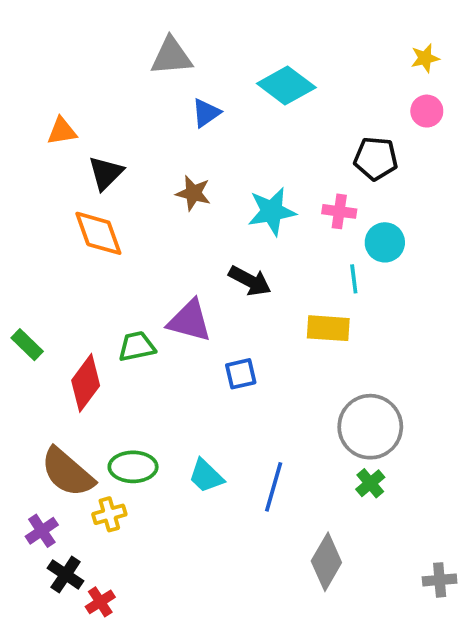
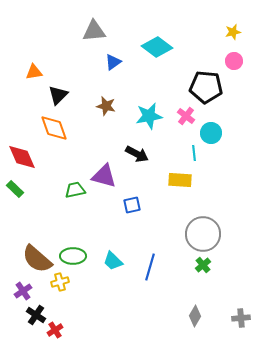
black pentagon: (376, 158) -> (206, 87), size x1.4
pink cross: (339, 211) -> (186, 116), turned 30
red diamond: (86, 383) -> (22, 157), moved, turned -60
gray diamond: (326, 562) -> (195, 316), moved, size x0.7

